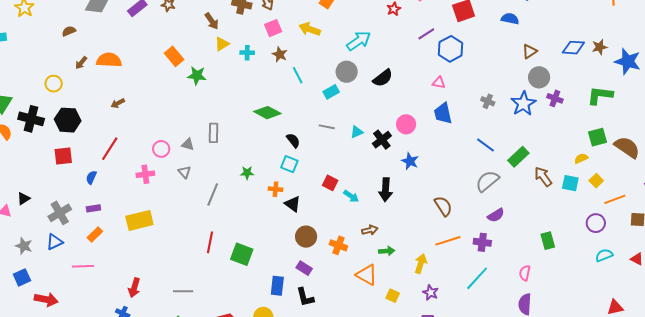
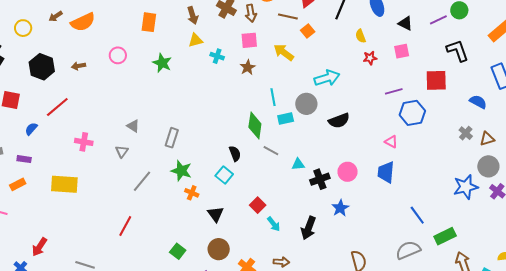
orange rectangle: (174, 56) -> (149, 22), moved, turned 30
orange semicircle: (109, 60) -> (83, 22), turned 135
cyan line: (298, 75) -> (273, 97), moved
gray cross: (488, 101) -> (466, 133), moved
green diamond: (267, 113) -> (255, 125), moved, turned 52
black hexagon: (68, 120) -> (42, 67), moved
gray rectangle: (214, 133) -> (172, 138), moved
pink circle: (161, 149) -> (118, 55), moved
green star: (247, 173) -> (181, 171), size x1.5
orange cross: (276, 189) -> (192, 193), moved
green square: (242, 254) -> (178, 251), moved, size x0.7

